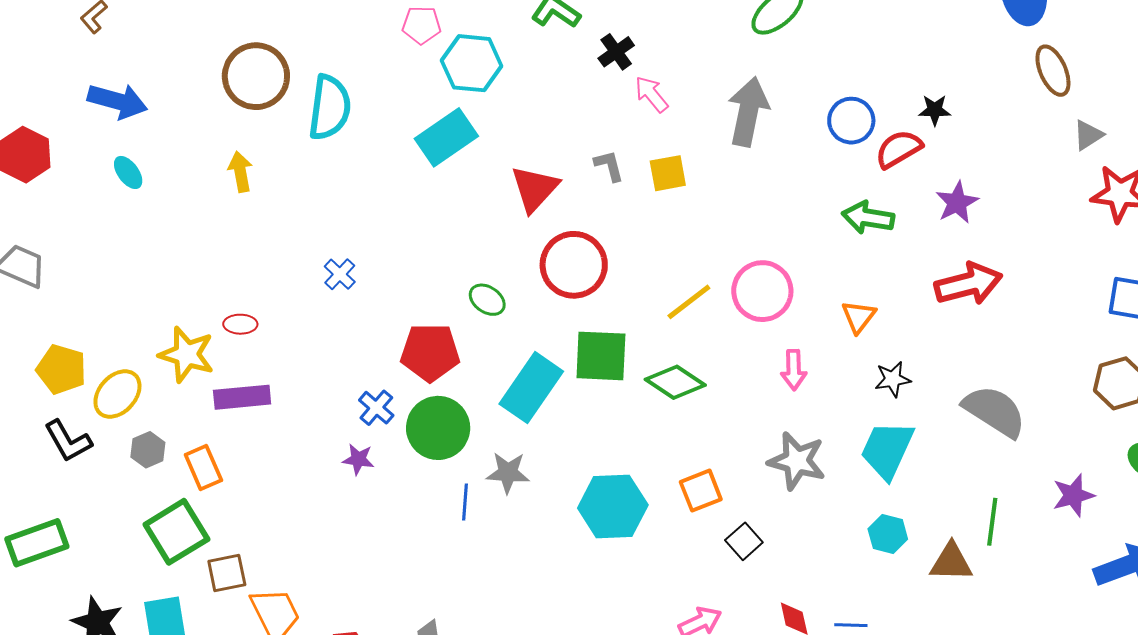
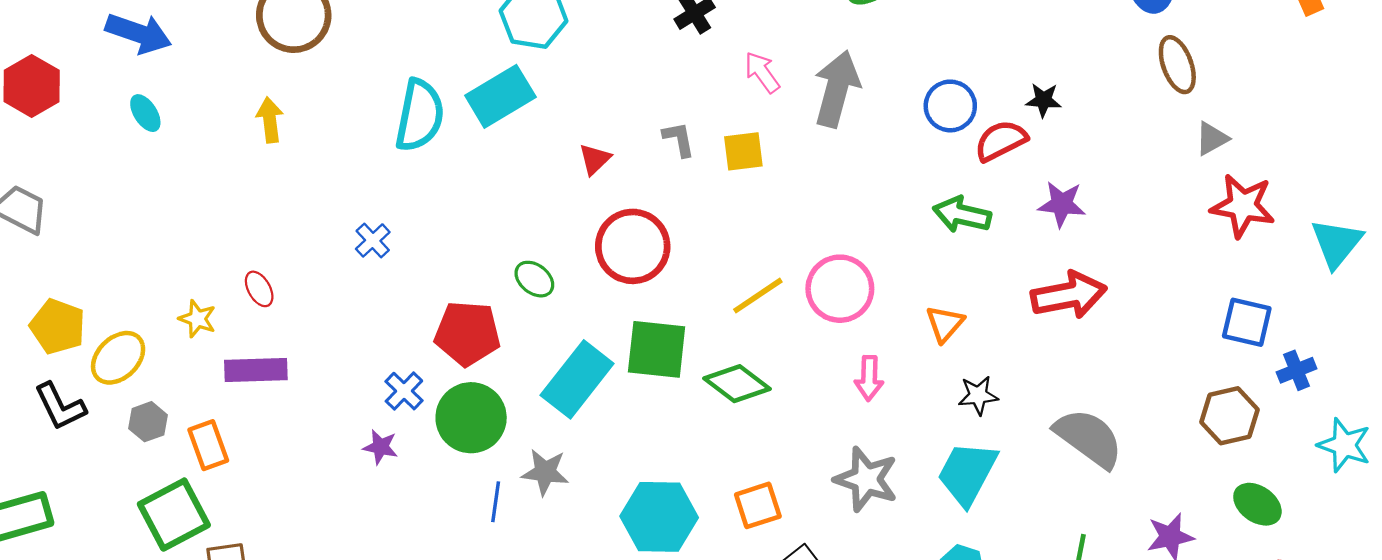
pink arrow: (652, 94) -> (762, 72), moved
cyan semicircle: (330, 107) -> (420, 115), moved
red triangle: (535, 189) -> (595, 159), size x0.6
purple star: (957, 203) -> (1062, 204), turned 30
red ellipse: (240, 324) -> (259, 289), turned 56
yellow star: (187, 354) -> (197, 319), size x0.6

